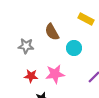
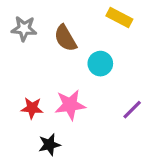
gray star: (26, 46) -> (24, 29), moved

